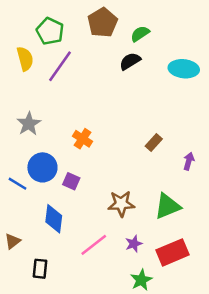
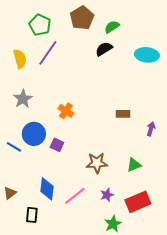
yellow semicircle: (25, 59) -> (20, 59), moved
brown rectangle: (154, 142) -> (123, 114), turned 48
green triangle: (167, 206) -> (134, 165), size x0.7
blue diamond: (54, 219) -> (47, 189), moved

